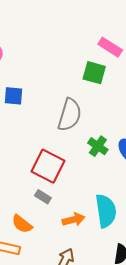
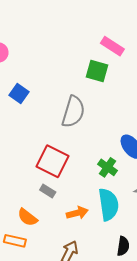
blue square: (13, 96) -> (19, 93), turned 30
green cross: (98, 146) -> (108, 167), moved

